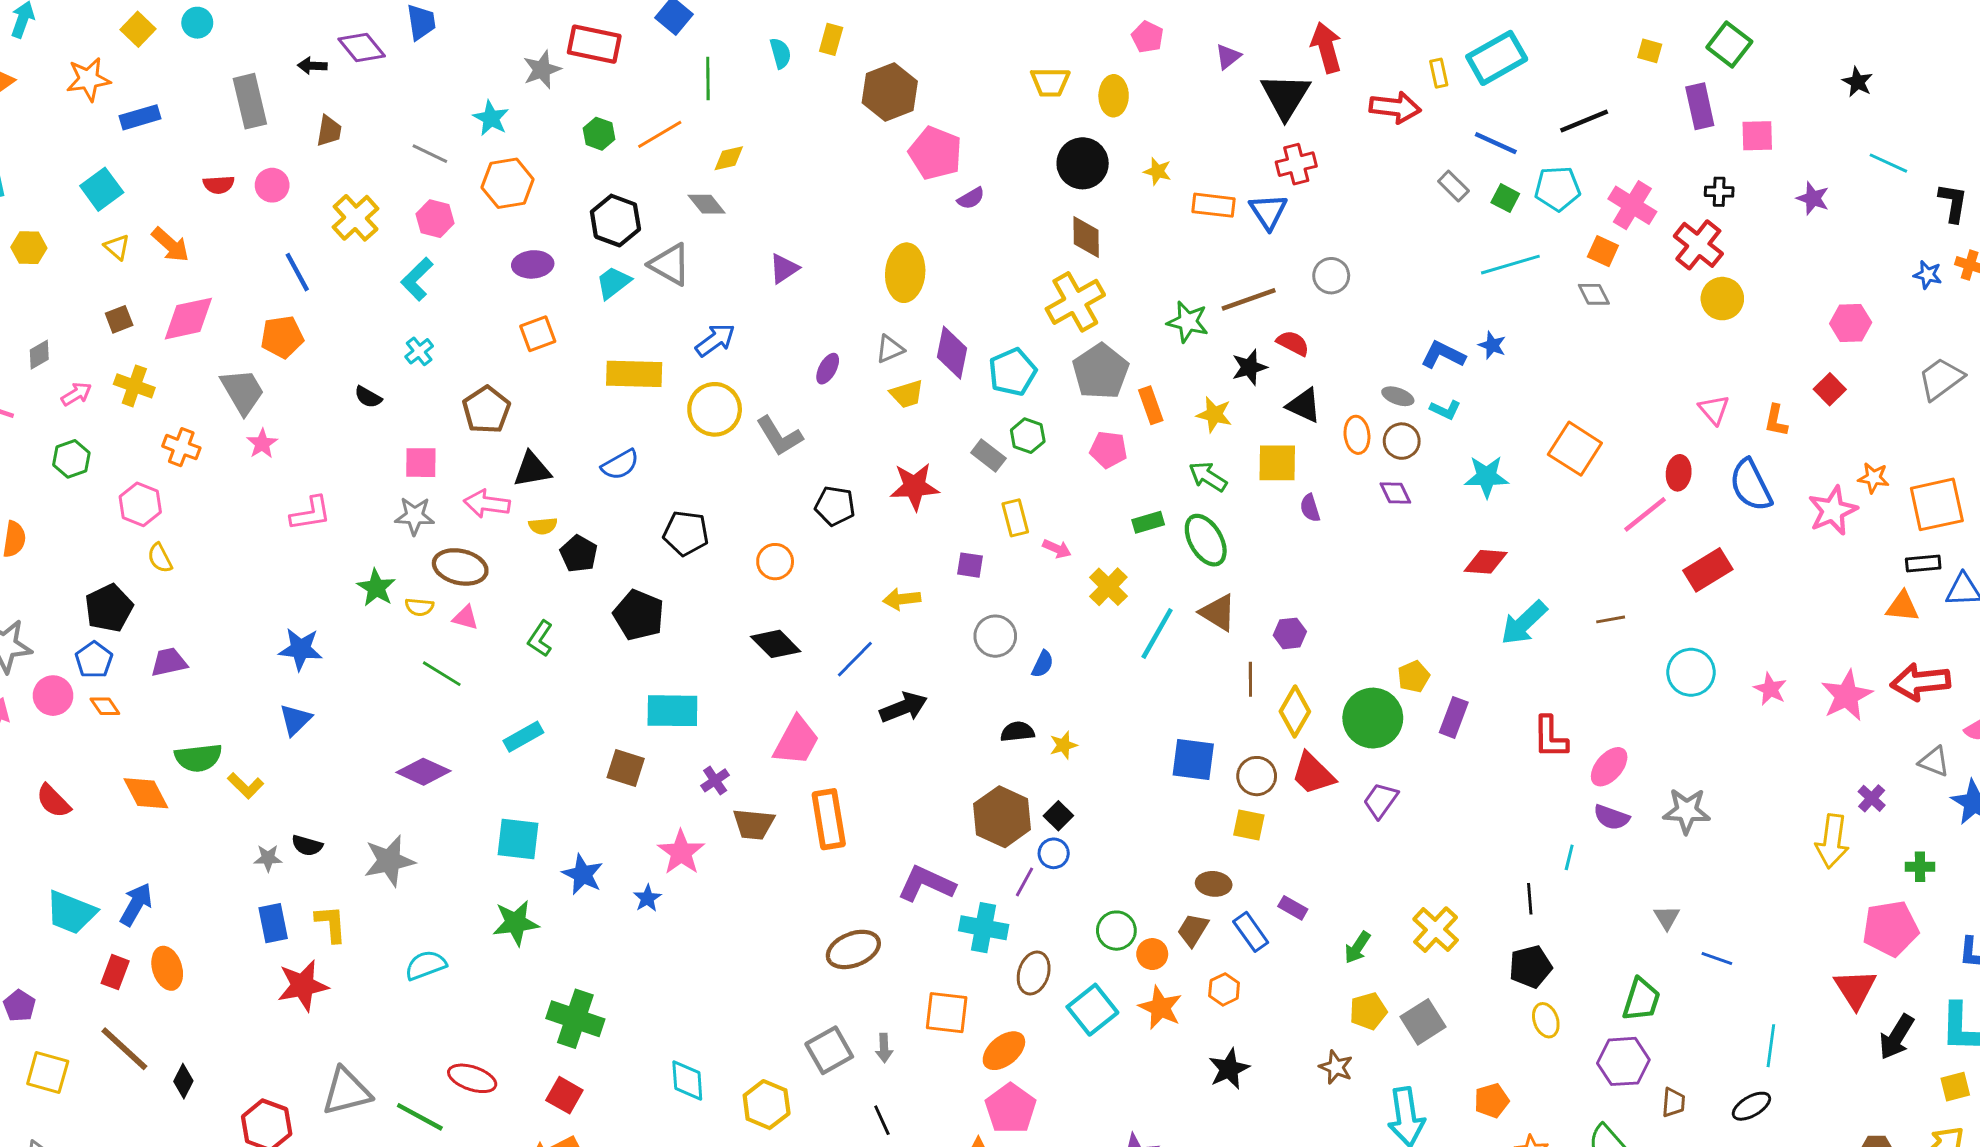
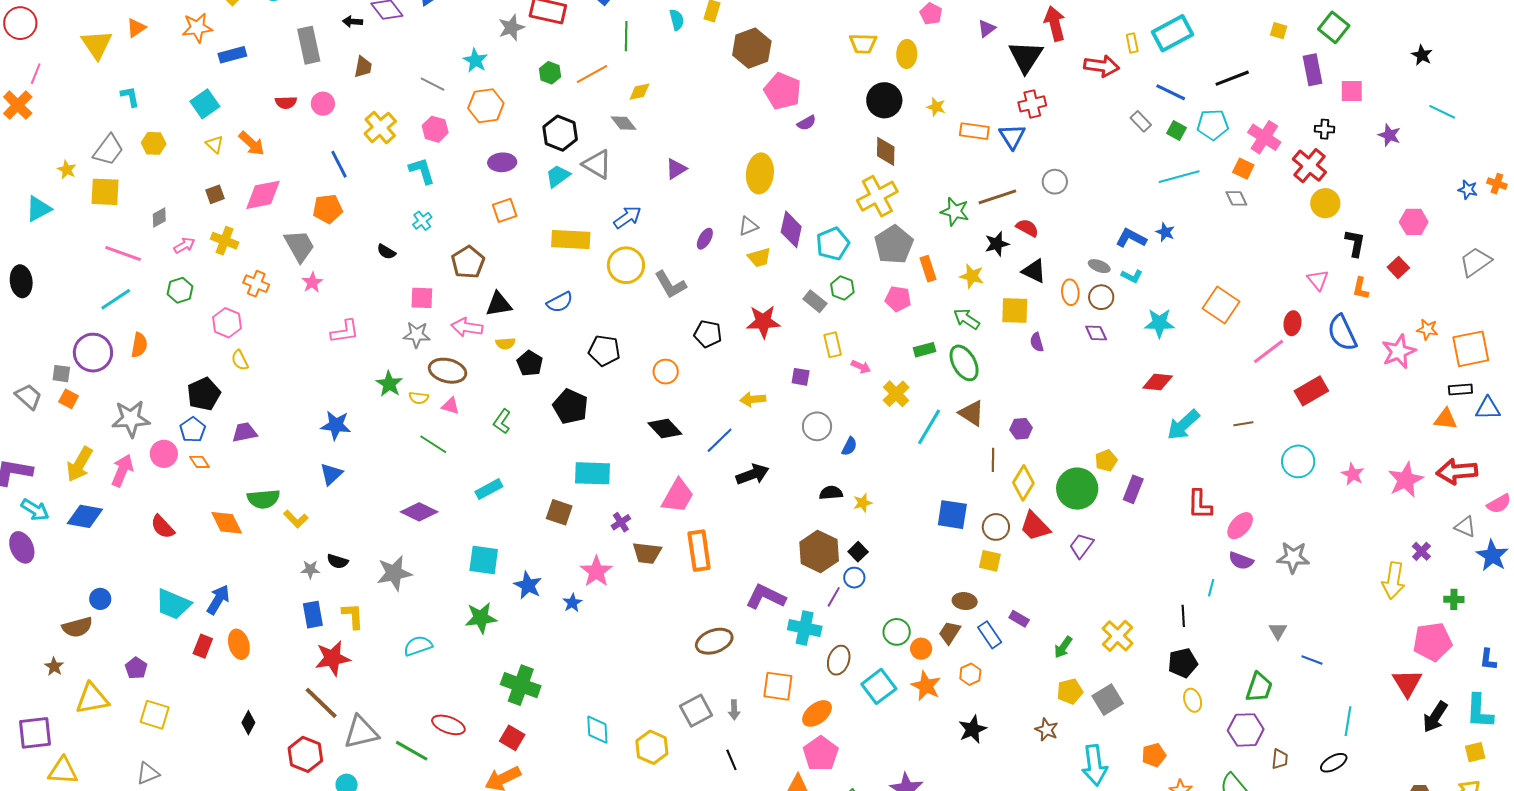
black L-shape: (1953, 203) -> (1355, 243), moved
cyan L-shape: (417, 279) -> (422, 171), turned 116
brown line: (124, 1049) -> (321, 703), moved

